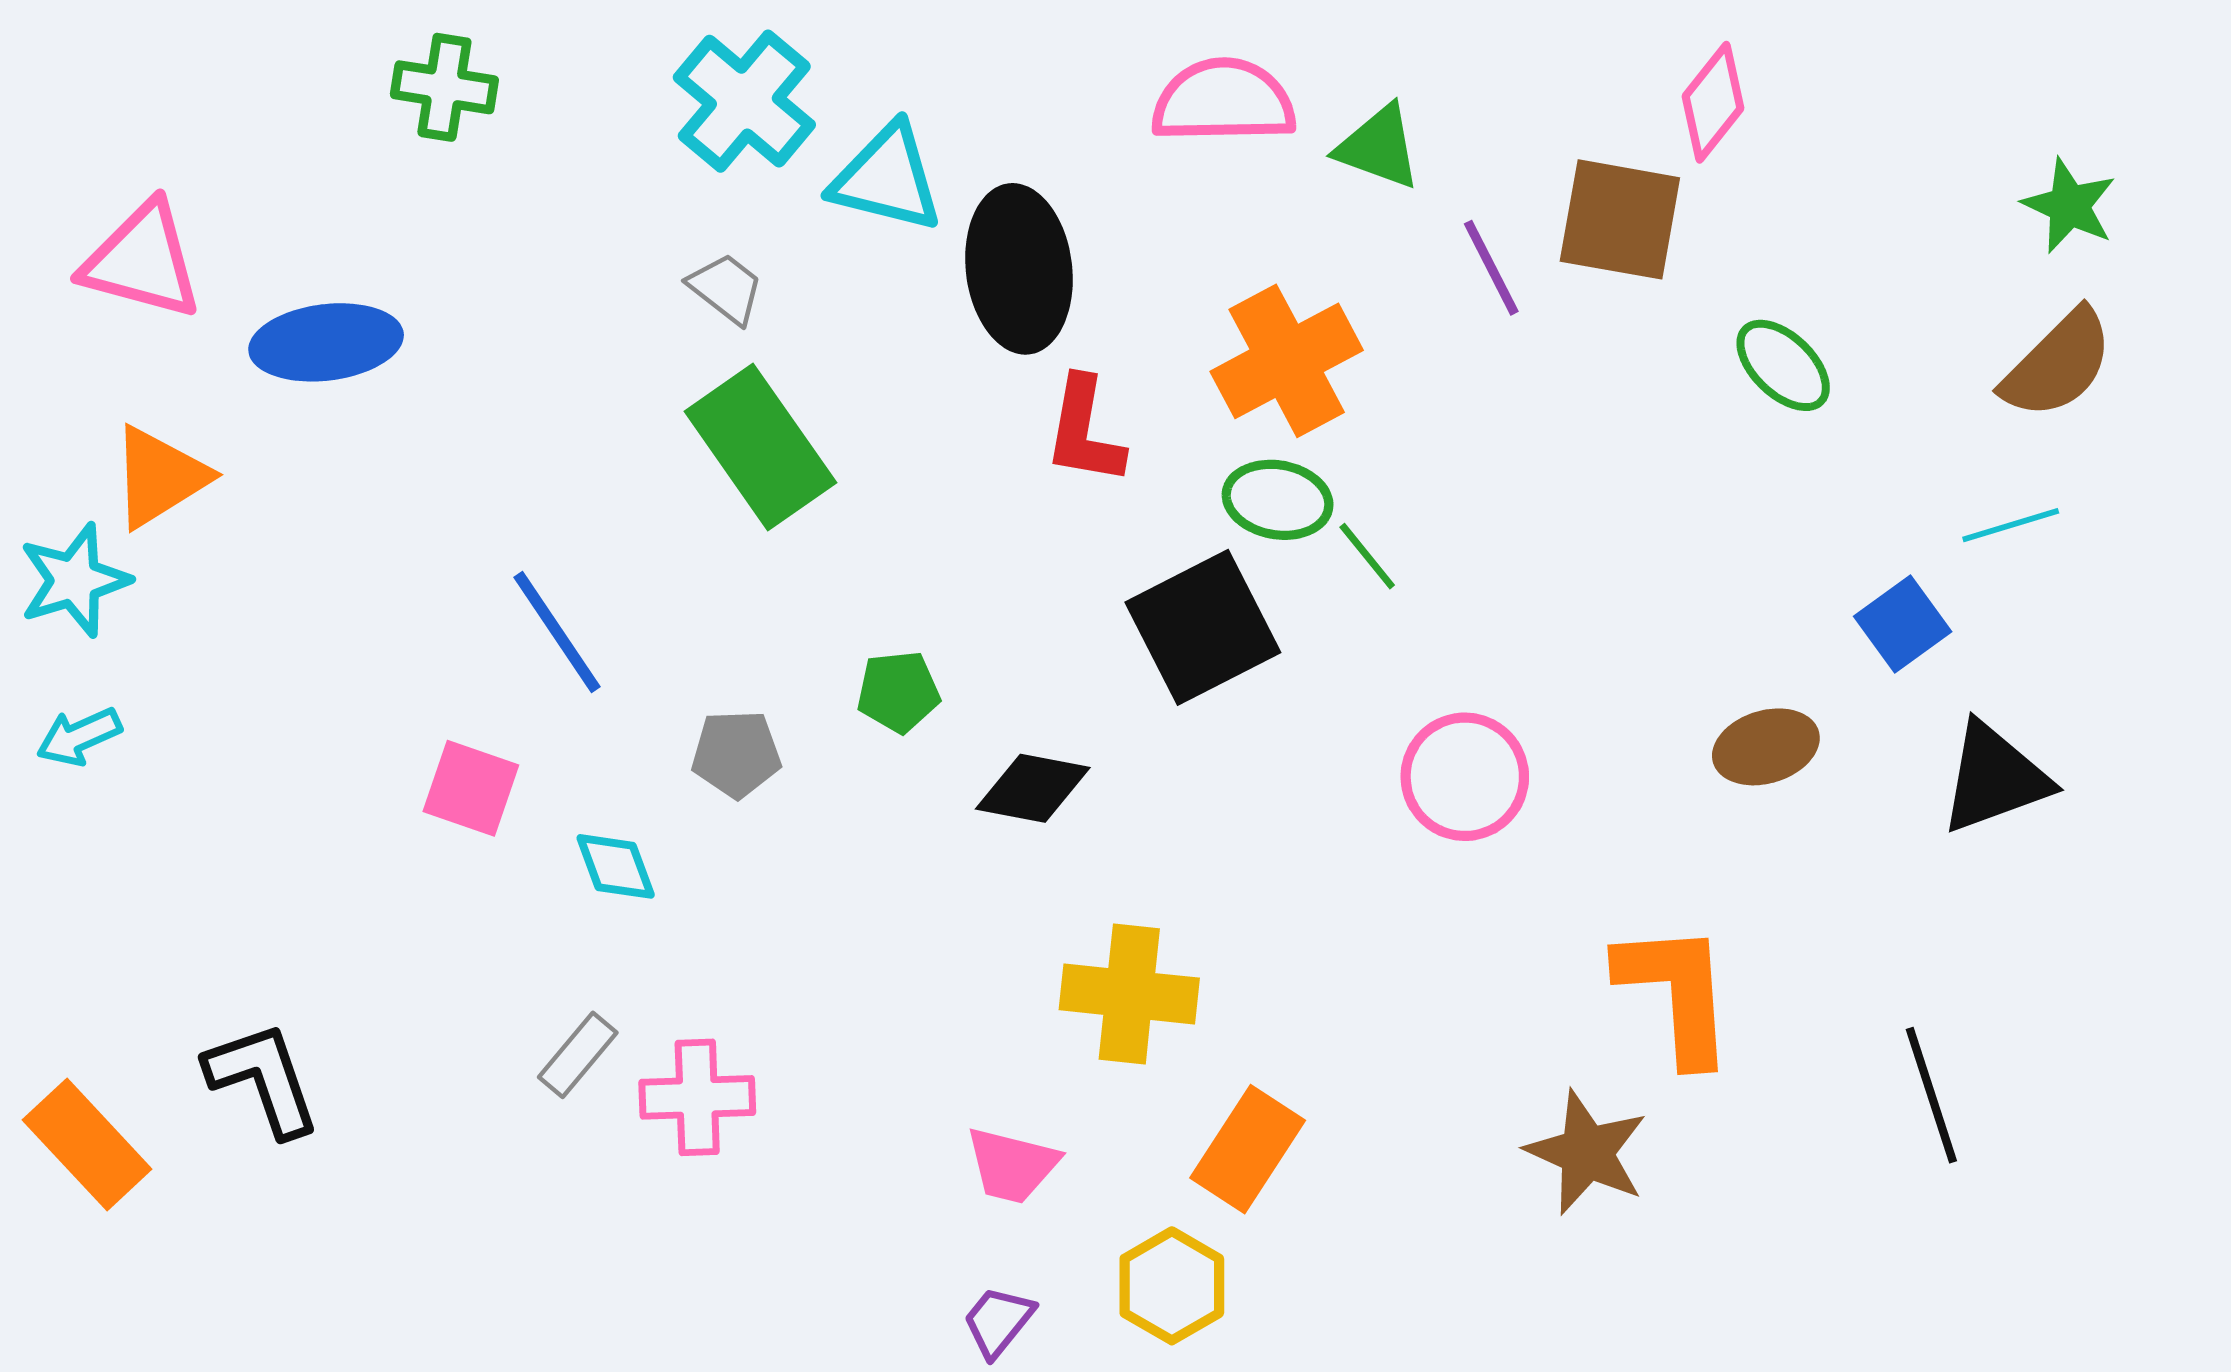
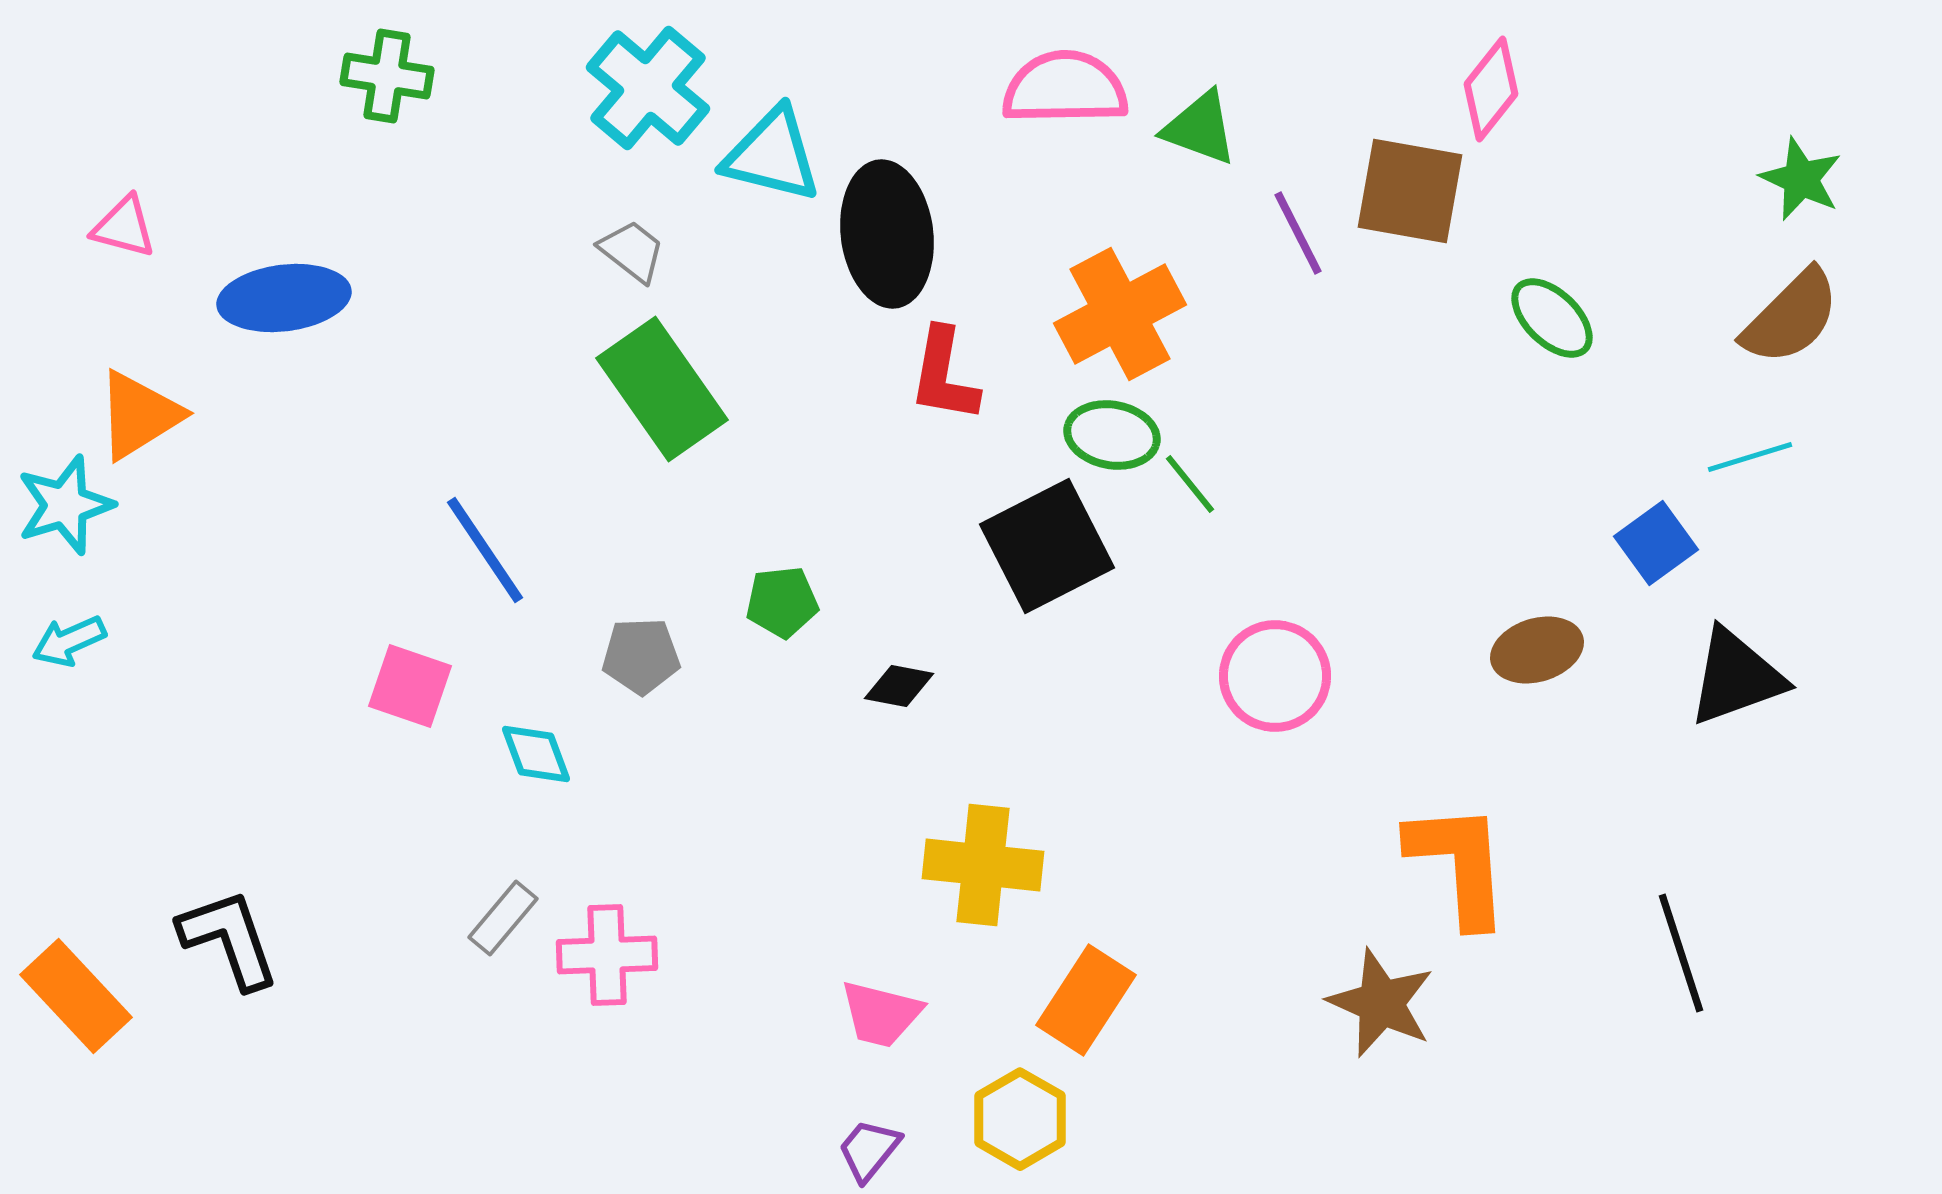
pink triangle: (142, 261) -> (124, 227), size x0.6
black diamond: (1033, 788) -> (899, 686), size x0.7

